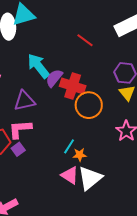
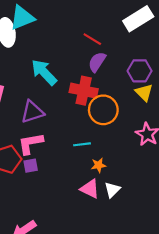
purple semicircle: (54, 78) -> (97, 62), moved
cyan line: (69, 146) -> (82, 144), moved, turned 56
purple square: (18, 149) -> (31, 166), turned 32
white triangle: (90, 178) -> (112, 190), size x0.6

